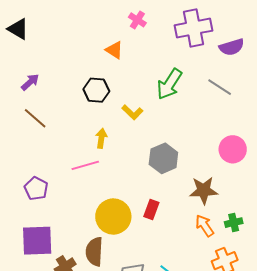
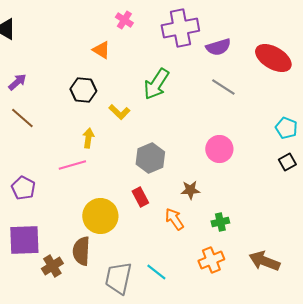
gray line: (220, 87) -> (223, 87), moved
brown star: (204, 190) -> (190, 190), size x0.7
red rectangle: (151, 209) -> (140, 197), moved, turned -48
orange arrow: (205, 226) -> (174, 219), moved

